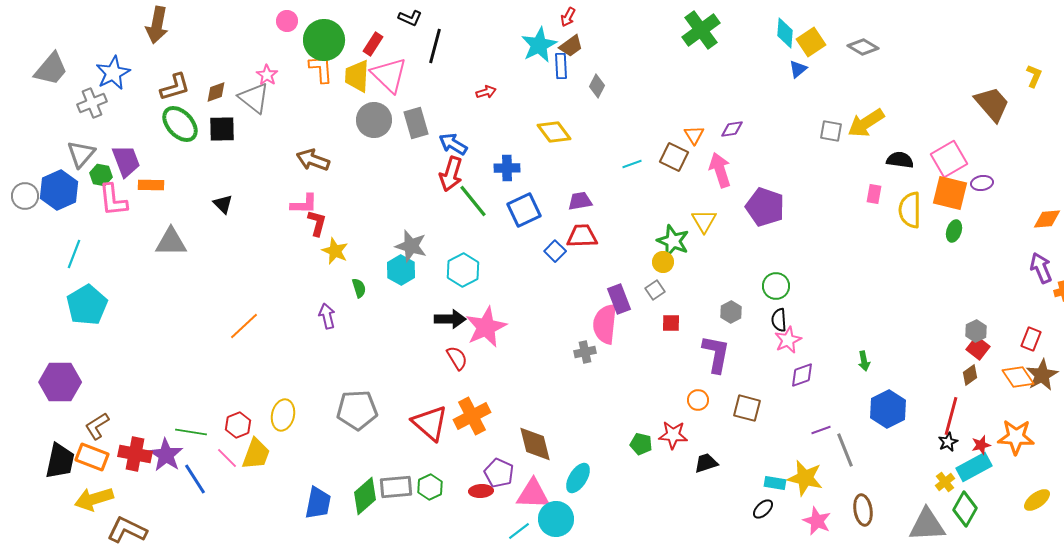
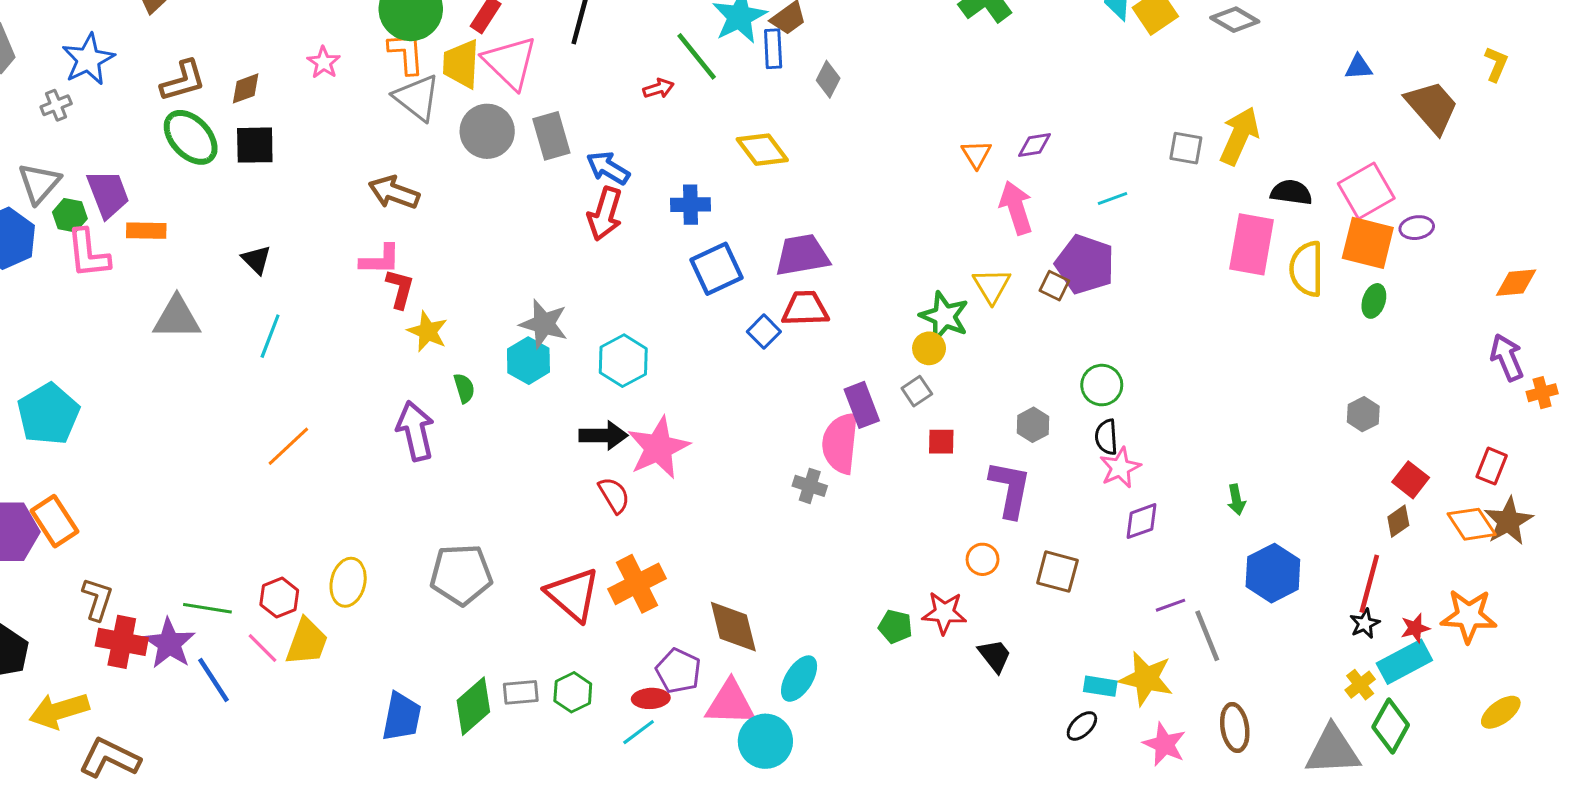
blue triangle: (798, 69) -> (1359, 67), moved, turned 36
gray triangle: (254, 98) -> (417, 98), moved
gray cross: (92, 103) -> (56, 105), size x0.7
yellow arrow: (866, 123) -> (1239, 136), turned 147
brown square: (674, 157) -> (1054, 286), moved, size x0.7
cyan line: (632, 164) -> (1112, 199), moved
pink rectangle: (874, 194) -> (1252, 244), size x2.0
green line: (473, 201) -> (697, 56), moved
purple trapezoid: (580, 201) -> (802, 255), size x1.5
cyan line: (74, 254) -> (270, 336), moved
purple arrow: (327, 316) -> (415, 431), size x1.5
gray hexagon: (976, 331) -> (1363, 414), moved
gray cross: (585, 352) -> (810, 486), turned 30
brown L-shape: (97, 426) -> (97, 599), moved, turned 140
orange rectangle: (92, 457) -> (55, 521), moved, turned 36
black trapezoid: (706, 463) -> (995, 656), turned 70
gray rectangle: (396, 487) -> (521, 692), size x0.7
cyan line: (519, 531) -> (639, 732), moved

